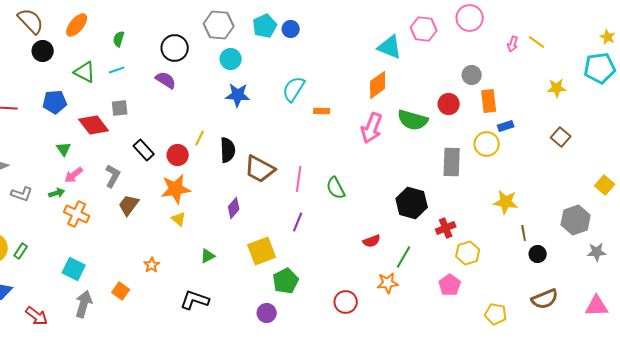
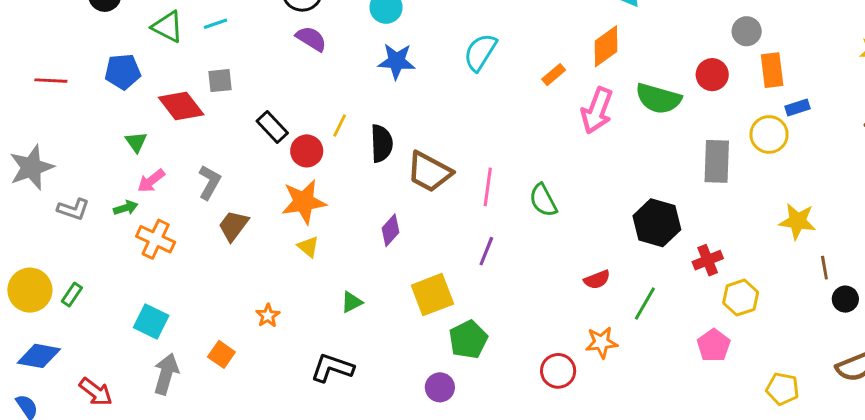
purple semicircle: (166, 80) -> (311, 39), moved
orange rectangle: (322, 111) -> (554, 75), moved, turned -42
black rectangle: (144, 150) -> (272, 127), moved
orange star: (388, 283) -> (601, 342), moved

